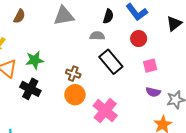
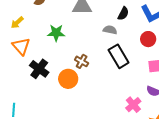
green star: (35, 60) -> (56, 33), moved
orange circle: (75, 95) -> (68, 79), moved
pink cross: (105, 111) -> (133, 105), moved, size x0.7

